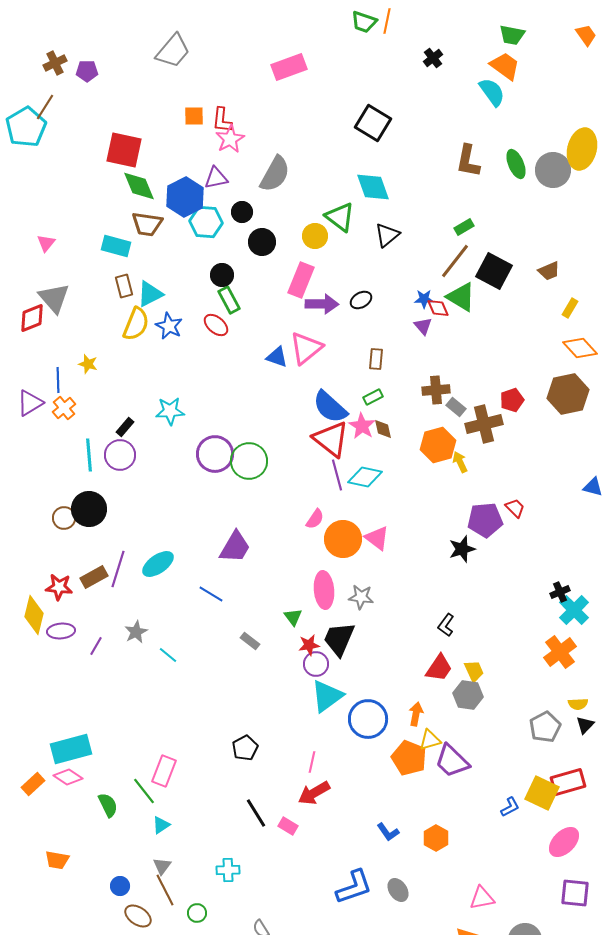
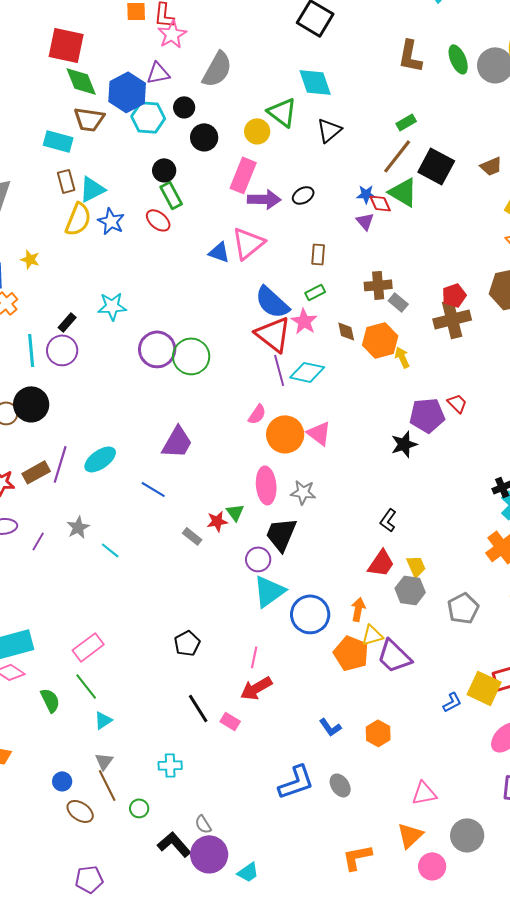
brown cross: (484, 424) -> (452, 319), moved
brown diamond: (383, 429) -> (346, 331), moved
red star: (309, 645) -> (217, 521), moved
gray pentagon: (545, 727) -> (463, 608), moved
pink rectangle: (164, 771) -> (88, 647), moved, turned 32

